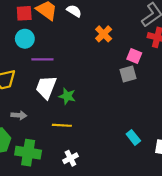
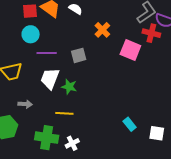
pink square: (134, 56) -> (130, 50), size x1.5
gray square: (128, 74) -> (79, 55), moved
green cross: (28, 153) -> (47, 138), moved

